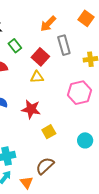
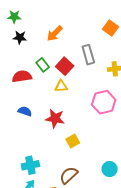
orange arrow: (48, 24) -> (55, 33), moved
green rectangle: (15, 46) -> (43, 65), moved
cyan circle: (85, 140) -> (110, 169), moved

